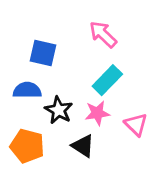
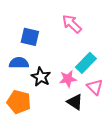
cyan rectangle: (107, 80) -> (86, 63), moved
black triangle: (83, 146) -> (75, 102), moved

